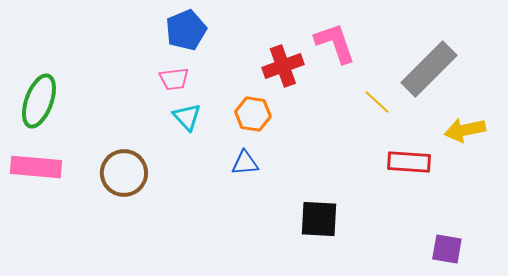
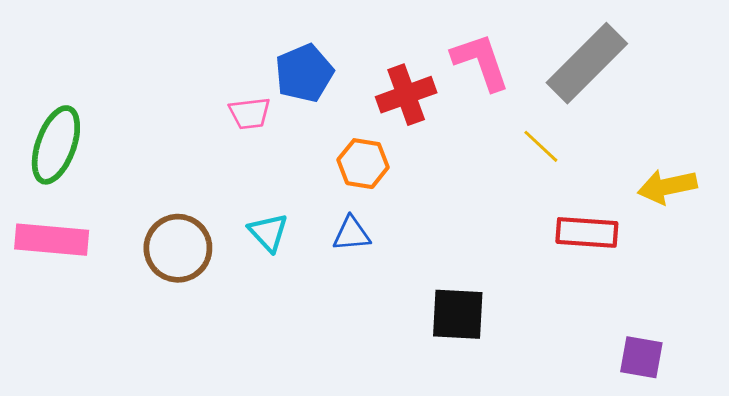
blue pentagon: (186, 30) -> (304, 73), moved
gray rectangle: (429, 69) -> (587, 63), moved
cyan triangle: (187, 117) -> (268, 232), moved

